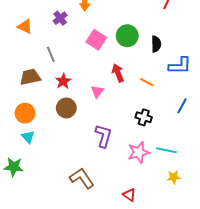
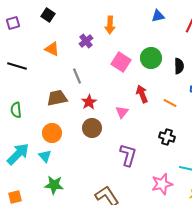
cyan triangle: (28, 137) -> (45, 156), moved
pink star: (139, 152) -> (162, 184), moved
green star: (14, 167) -> (54, 185), moved

